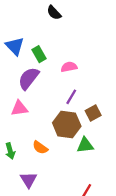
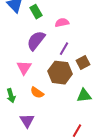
purple semicircle: (29, 78) -> (36, 41), moved
pink triangle: (19, 108) -> (24, 68), moved, turned -49
green triangle: (85, 145) -> (84, 96), moved

